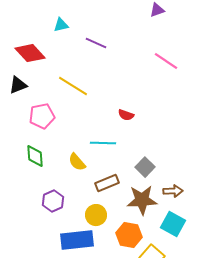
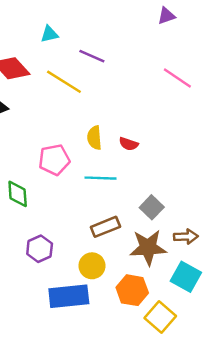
yellow line: (73, 86) -> (64, 82), moved
pink pentagon: (42, 116) -> (54, 160), moved
yellow semicircle: (77, 162) -> (94, 138), moved, turned 36

